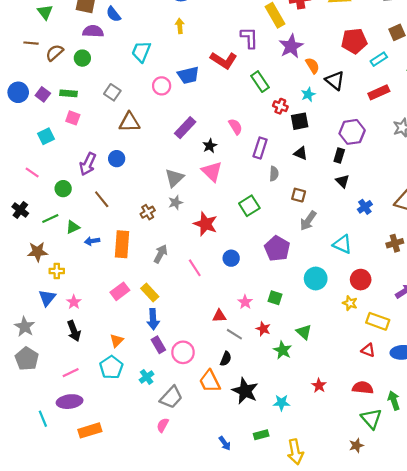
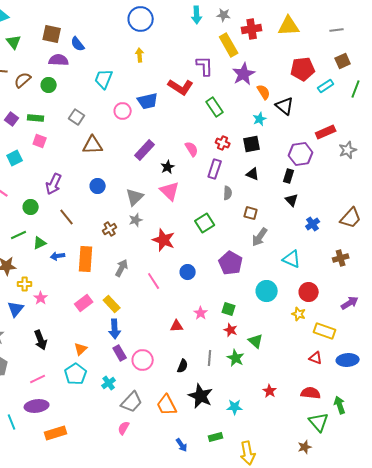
red rectangle: (379, 92) -> (326, 132), moved
red cross: (280, 106) -> (223, 143), moved
blue circle: (117, 159) -> (98, 186), moved
pink star: (74, 302) -> (41, 298), moved
red star: (263, 329) -> (231, 330), moved
gray line: (234, 334) -> (210, 358), moved, turned 63
orange trapezoid: (210, 381) -> (167, 405), moved

